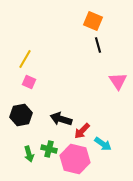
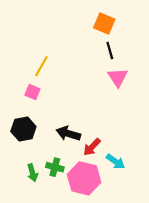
yellow line: (25, 59) -> (41, 66), moved
pink triangle: (118, 81) -> (118, 77), moved

